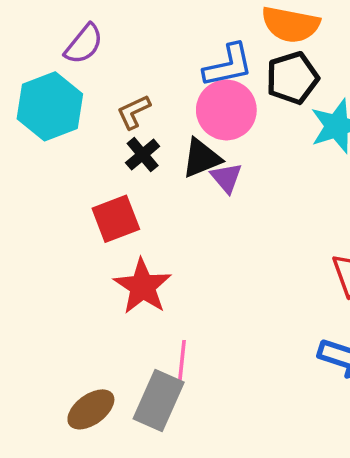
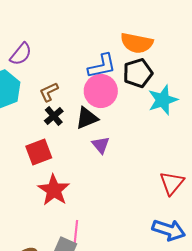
purple triangle: (226, 178) -> (101, 145), moved

